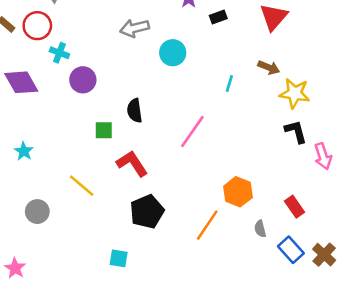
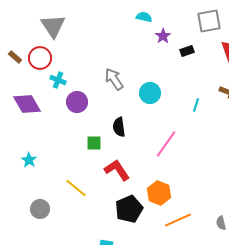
gray arrow: (135, 28) -> (114, 79), moved, turned 70
cyan circle: (173, 53) -> (150, 93), moved
orange hexagon: (238, 192) -> (159, 193), moved
orange line: (207, 225) -> (178, 220), turned 32

